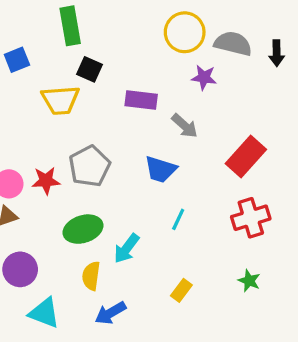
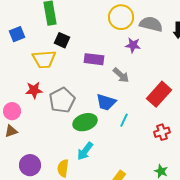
red star: (46, 181) -> (34, 90), moved
red cross: (251, 218) -> (162, 132), size x0.7
cyan line: (178, 219) -> (124, 120), moved
green ellipse: (83, 229) -> (85, 122), moved
purple circle: (20, 269) -> (30, 165), moved

